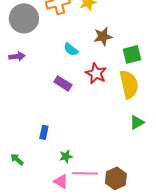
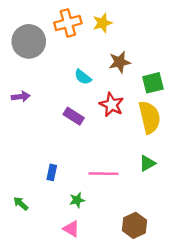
purple arrow: (17, 56) -> (21, 97), moved
green triangle: (137, 122) -> (147, 163), moved
pink line: (85, 173) -> (103, 174), moved

